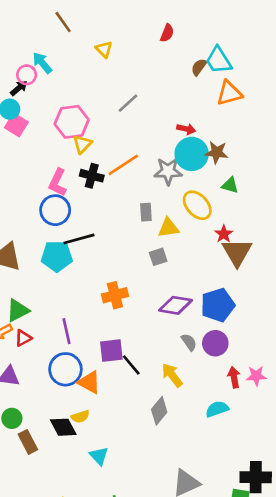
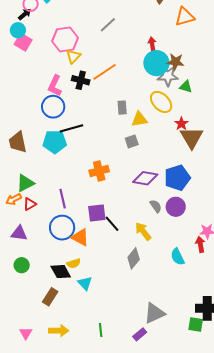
red arrow: (186, 129) -> (152, 44), turned -112
gray star: (168, 171) -> (168, 76), moved
red arrow: (234, 377) -> (200, 244), moved
cyan semicircle: (217, 409) -> (178, 257), turned -96
brown rectangle: (28, 442) -> (50, 297), moved, turned 60
cyan triangle: (99, 456) -> (85, 283), moved

